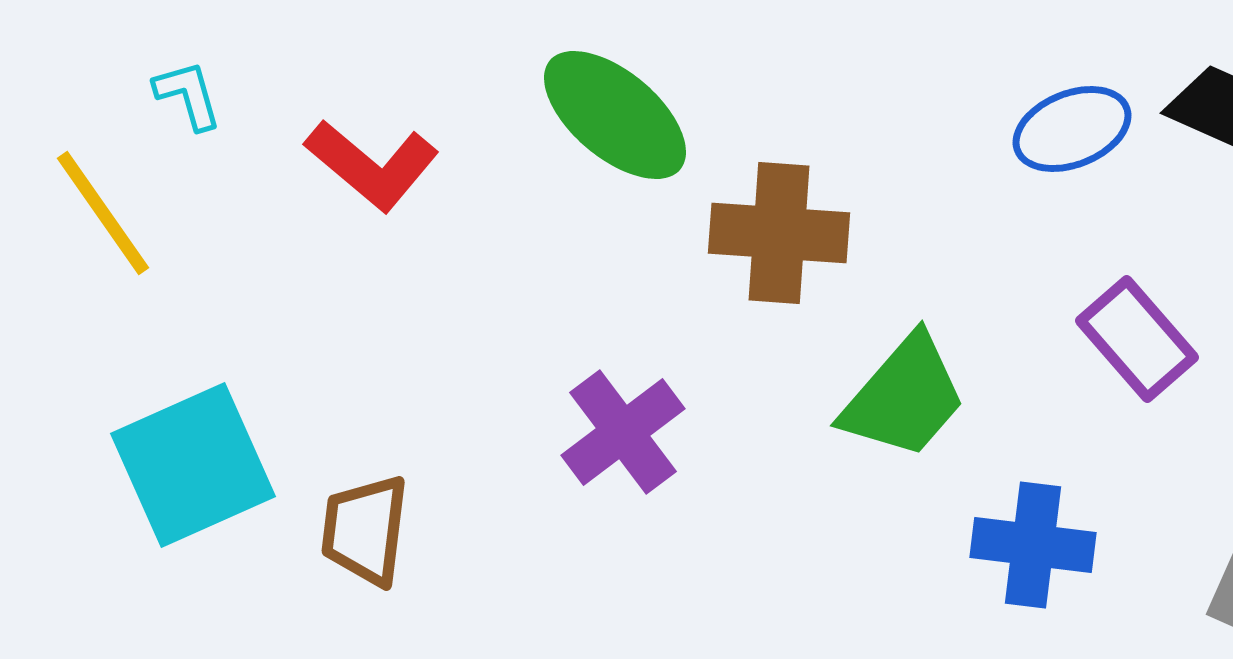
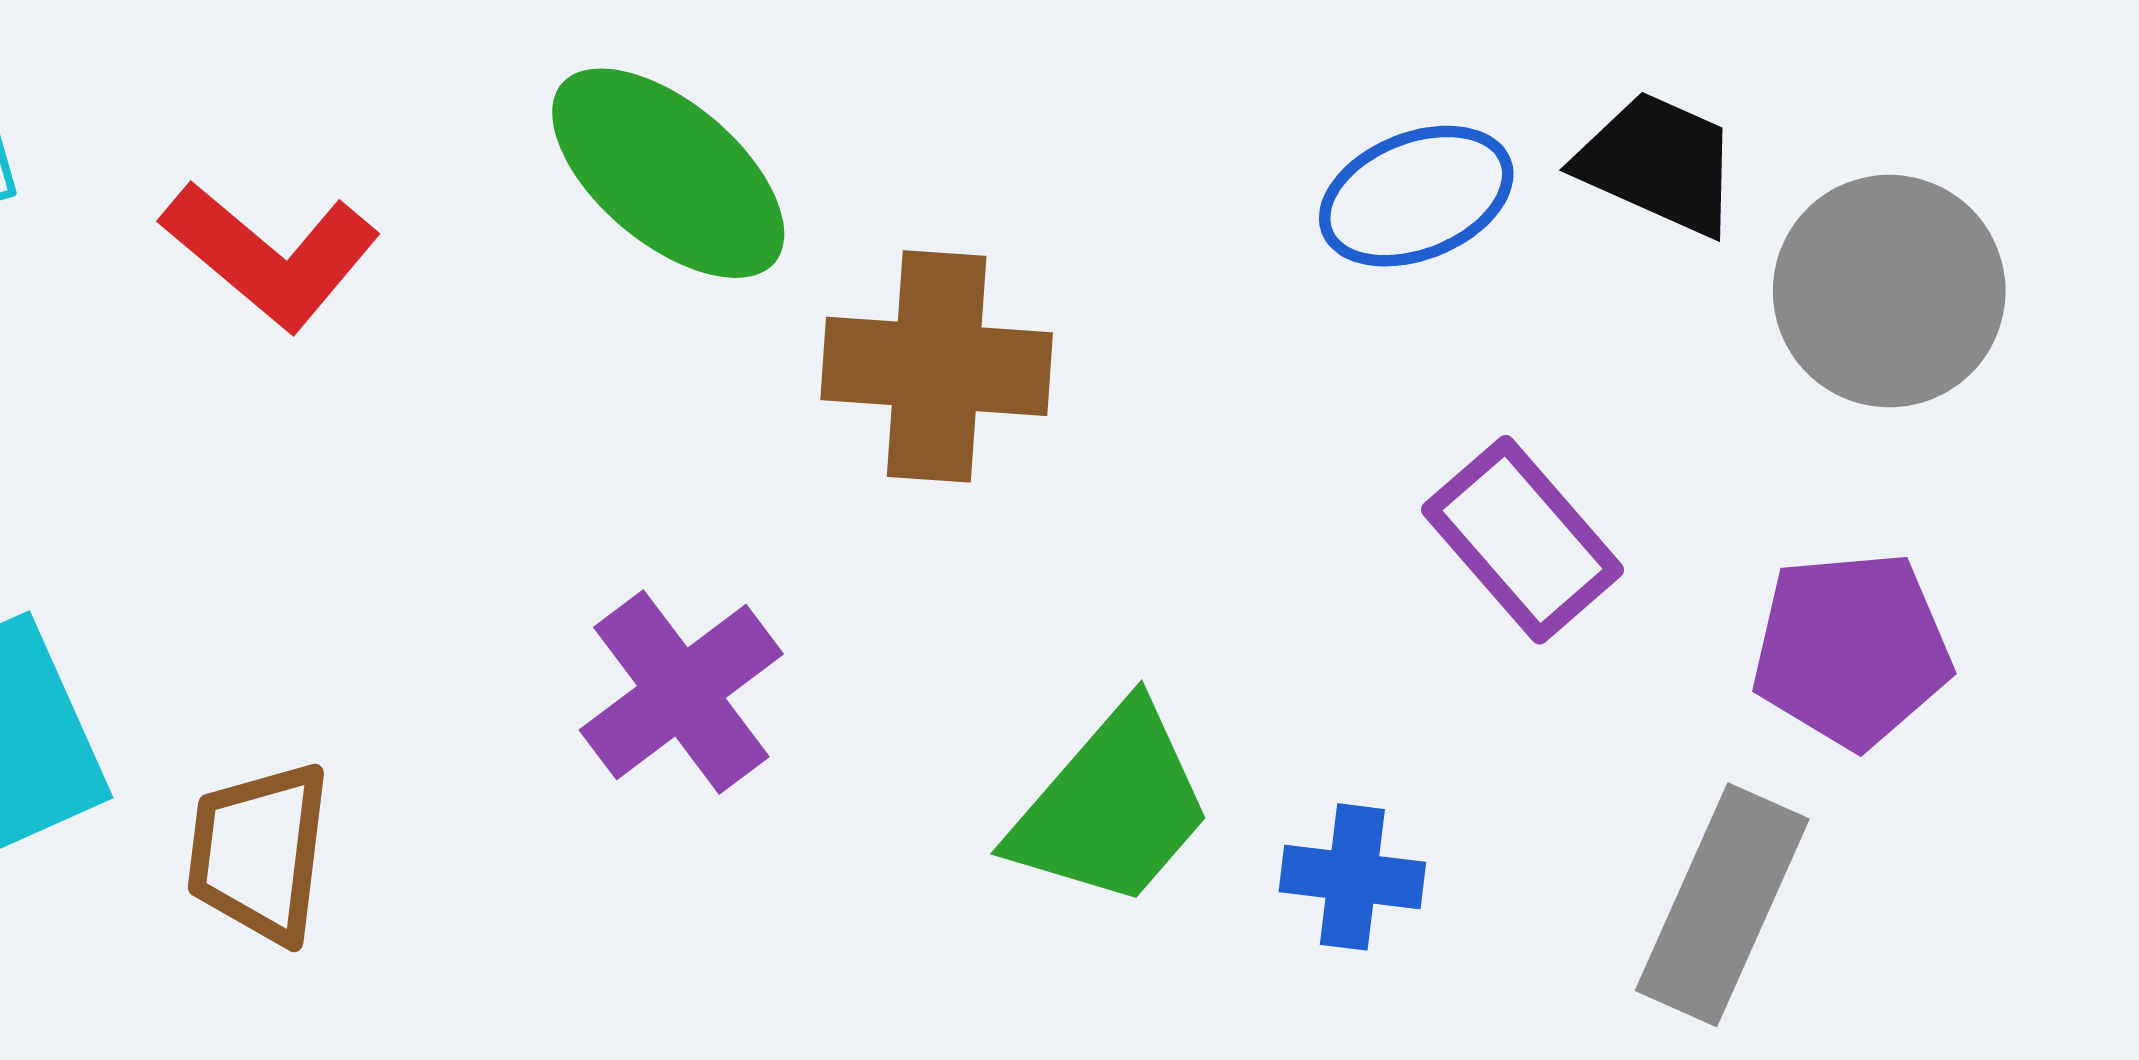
green trapezoid: (904, 397) -> (1112, 807), moved
blue cross: (1033, 545) -> (1352, 877), size x0.7

